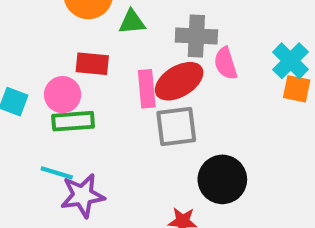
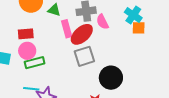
green triangle: (132, 22) -> (54, 10), turned 32
red rectangle: (92, 64) -> (26, 34), moved
pink rectangle: (147, 89) -> (67, 29), moved

